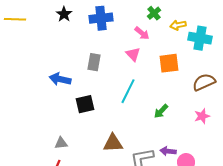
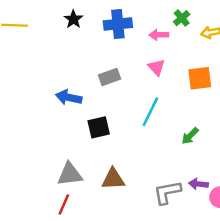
pink arrow: (142, 33) -> (159, 35), moved, turned 140
gray rectangle: (94, 62) -> (110, 77), turned 60
gray triangle: (61, 143) -> (70, 174), size x1.6
brown triangle: (113, 143) -> (113, 179), moved

